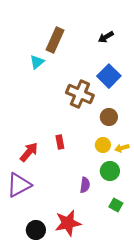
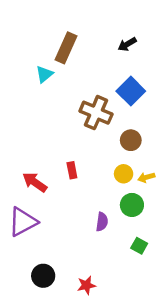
red arrow: (29, 152) -> (35, 182), turned -95
red star: (68, 223) -> (86, 285), moved, size x0.6

